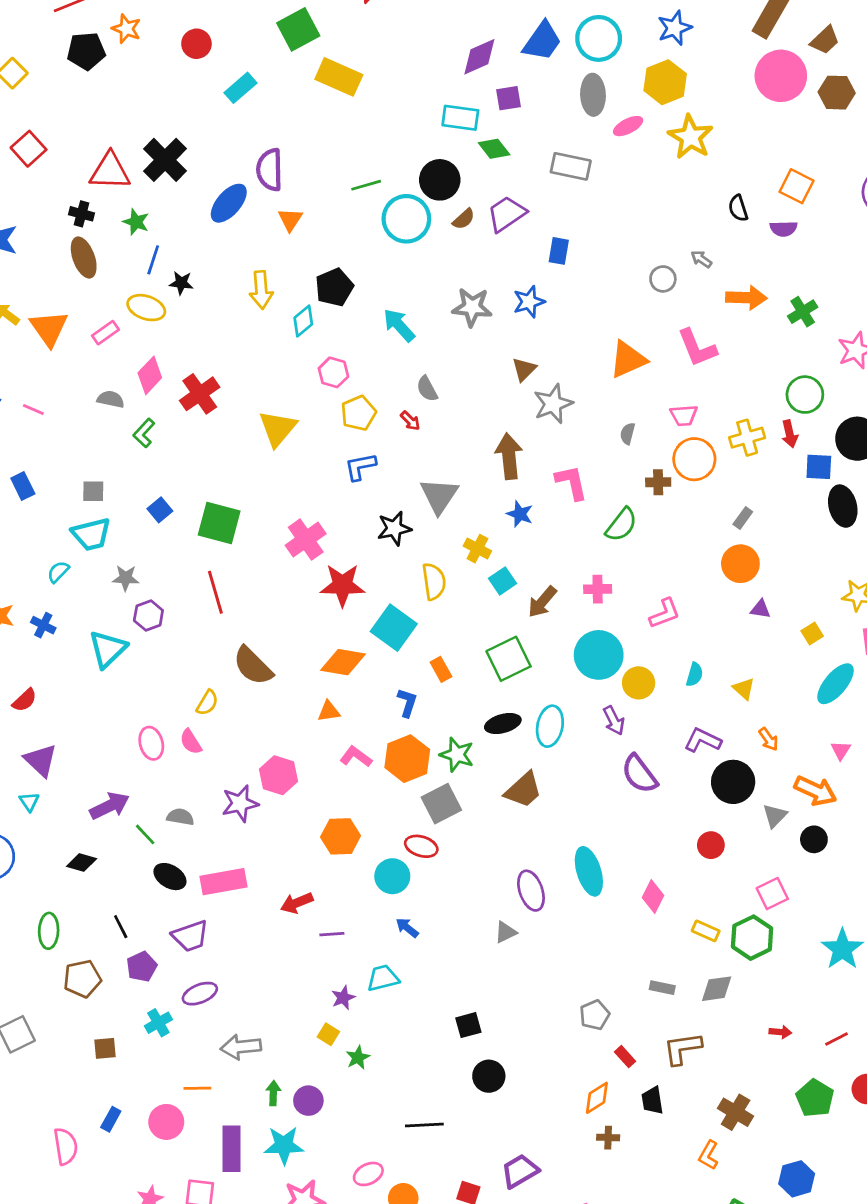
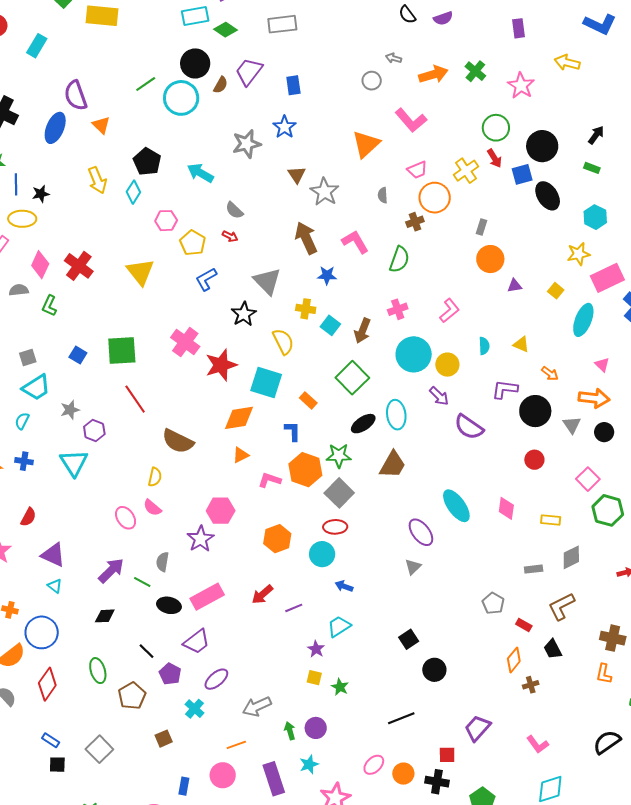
gray semicircle: (180, 817) -> (162, 562), turned -72
green hexagon: (752, 938) -> (608, 510), moved
cyan star: (284, 1145) -> (309, 764), size x0.7

